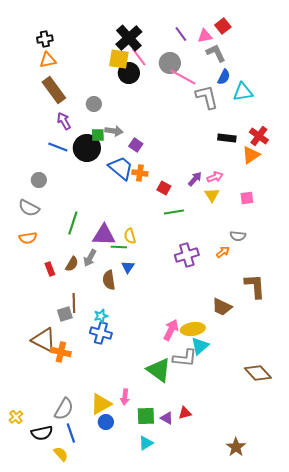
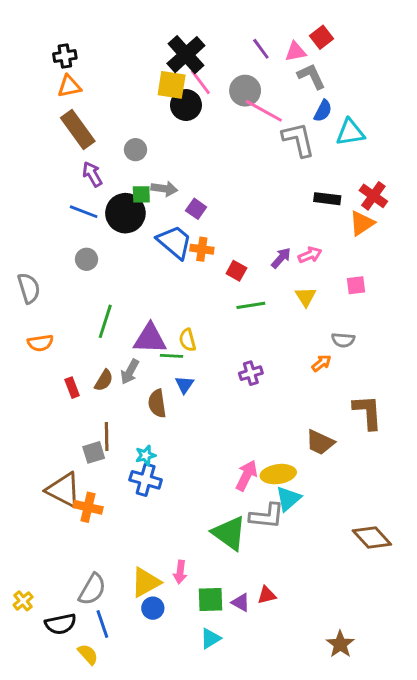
gray circle: (39, 180) -> (86, 259), moved
yellow triangle: (212, 195) -> (306, 297), moved
gray semicircle: (29, 208) -> (29, 288), moved, turned -135
purple cross: (187, 255) -> (251, 373), moved, size x0.7

